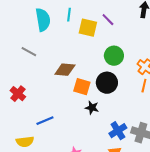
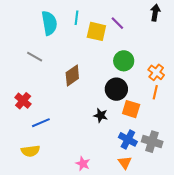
brown diamond: (65, 70) -> (72, 75), turned -40
orange square: (82, 87) -> (131, 109), moved
blue line: (45, 121) -> (41, 123), moved
blue cross: (118, 131) -> (128, 139), turned -30

